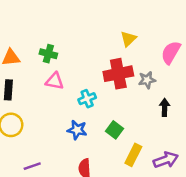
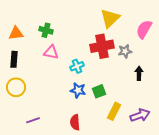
yellow triangle: (128, 39) -> (110, 18), size x1.5
blue star: (77, 130) -> (78, 90), moved
green square: (115, 130) -> (99, 91), turned 32

